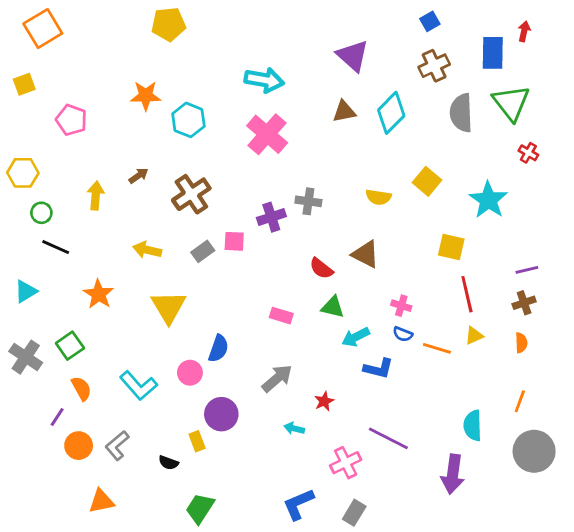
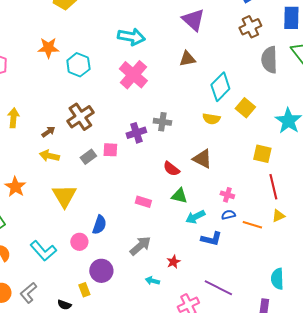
cyan diamond: (391, 113) -> (220, 87), moved
brown arrow: (139, 176) -> (48, 132), moved
blue semicircle: (403, 334) -> (228, 215), turned 144

